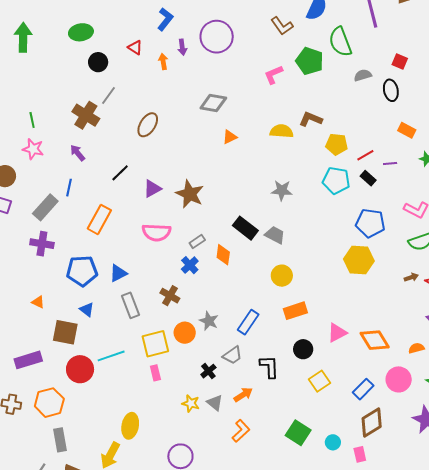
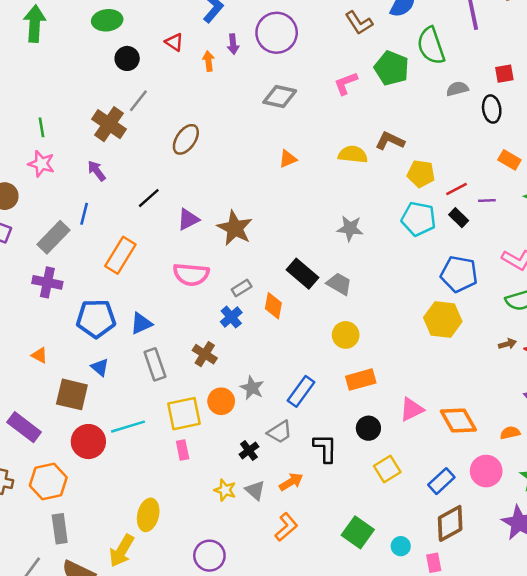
red square: (400, 62) -> (504, 74), turned -35
gray diamond: (213, 103) -> (280, 97), moved
purple rectangle: (28, 360) -> (24, 427), turned 52

